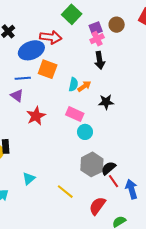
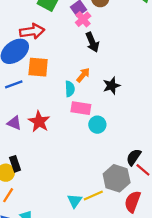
cyan semicircle: (73, 84) -> (70, 89), moved
purple triangle: (17, 96) -> (14, 123), moved
gray hexagon: (92, 164) -> (117, 178), moved
cyan triangle: (29, 179) -> (75, 201), moved
yellow line: (65, 192) -> (93, 195), turned -48

